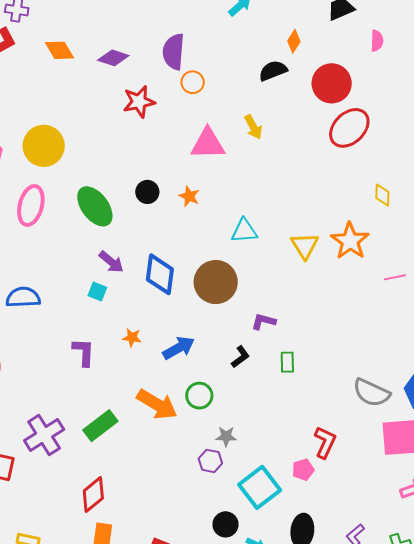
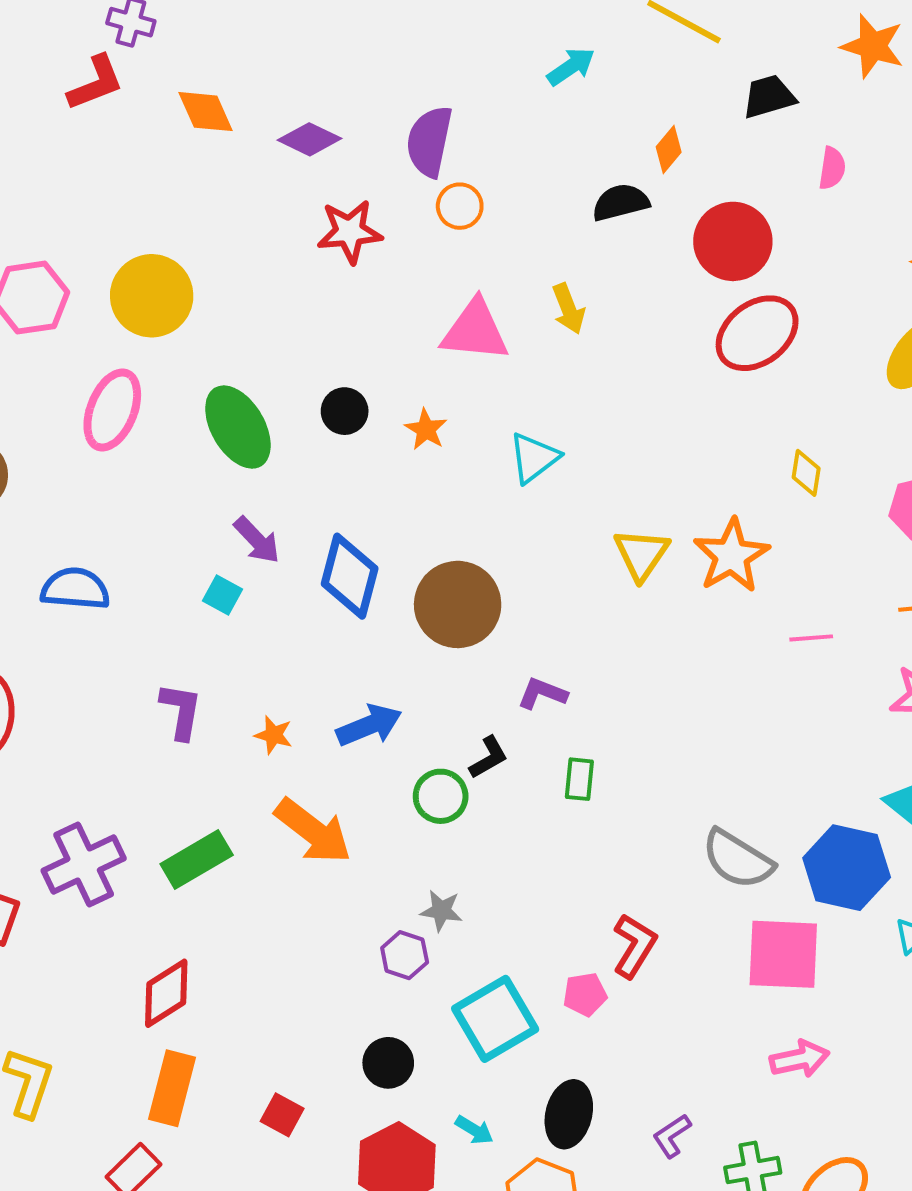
cyan triangle: (244, 231) -> (534, 458), moved, turned -40
orange star: (132, 338) -> (274, 735), moved
green circle: (199, 396) -> (441, 796), moved
black circle: (226, 524) -> (388, 1063), moved

